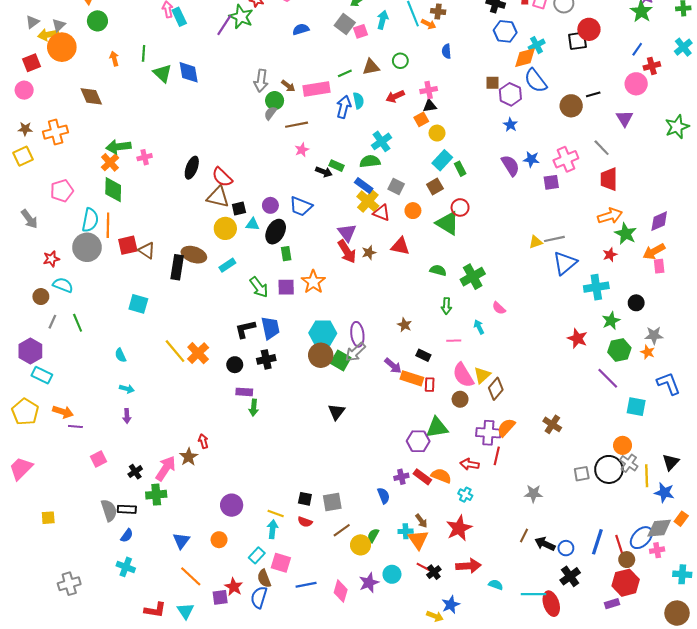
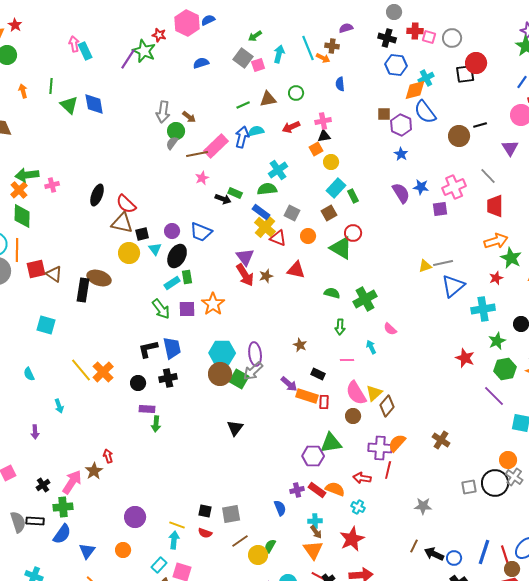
pink rectangle: (316, 89) -> (216, 146), moved, turned -35
cyan semicircle: (358, 101) -> (256, 131), turned -91
cyan triangle: (253, 224) -> (155, 249), turned 48
cyan rectangle: (227, 265) -> (172, 283), moved
cyan arrow: (127, 389) -> (59, 406), moved, turned 56
cyan cross: (406, 531) -> (315, 521), moved
blue semicircle: (127, 535) -> (62, 534), moved, size x1.5

